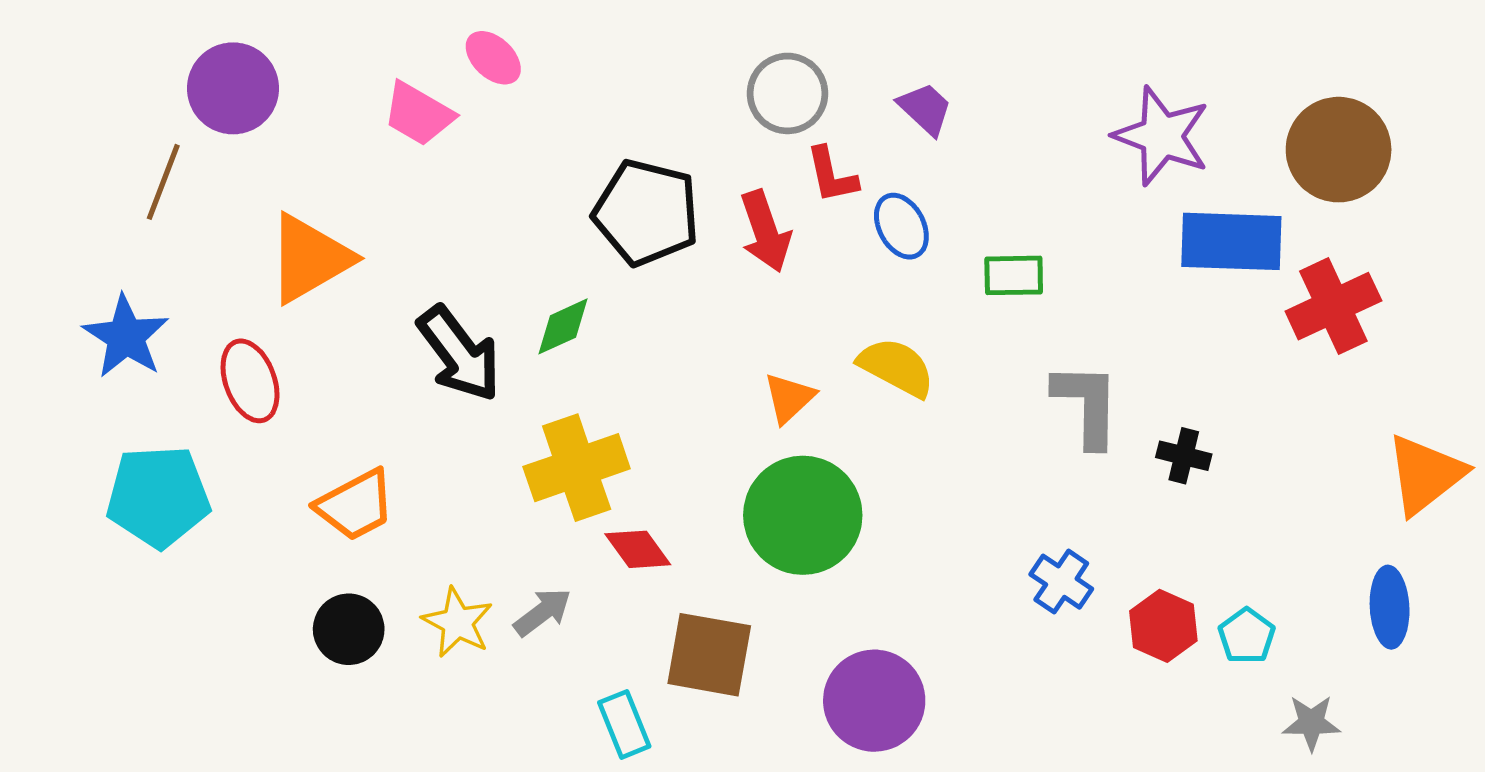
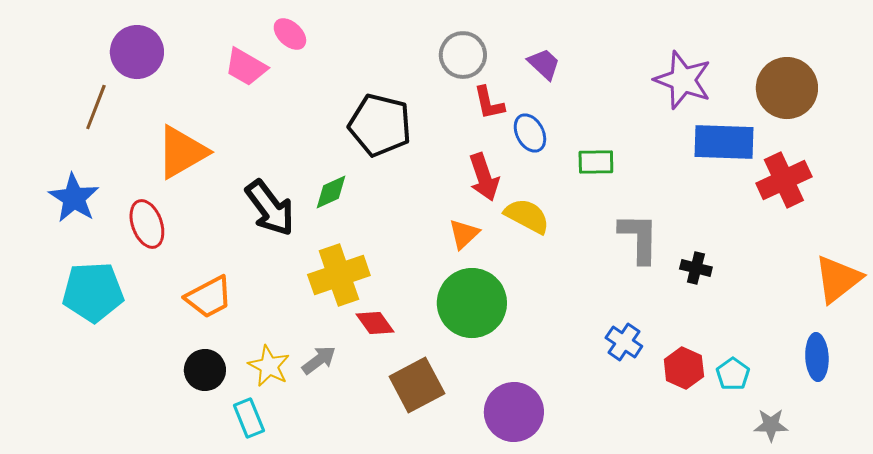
red arrow: (765, 231) -> (484, 177), moved
brown square: (709, 655) -> (417, 385), turned -38
cyan rectangle: (624, 724) -> (249, 418), moved

